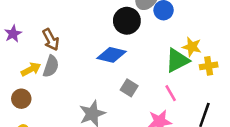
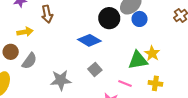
gray semicircle: (51, 66) -> (29, 61), moved
yellow cross: (209, 66) -> (155, 83), moved
pink line: (171, 93) -> (125, 84), turned -56

